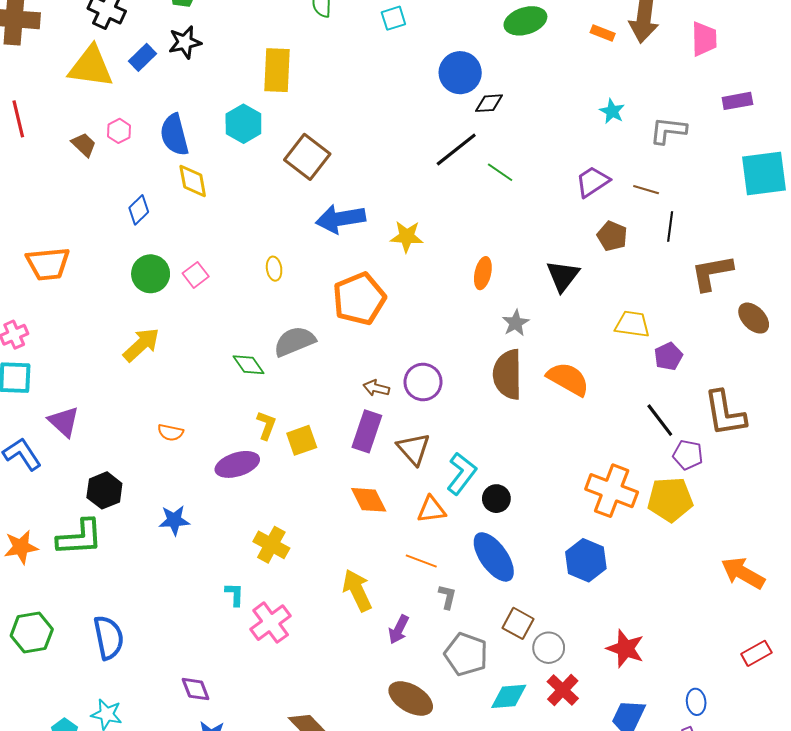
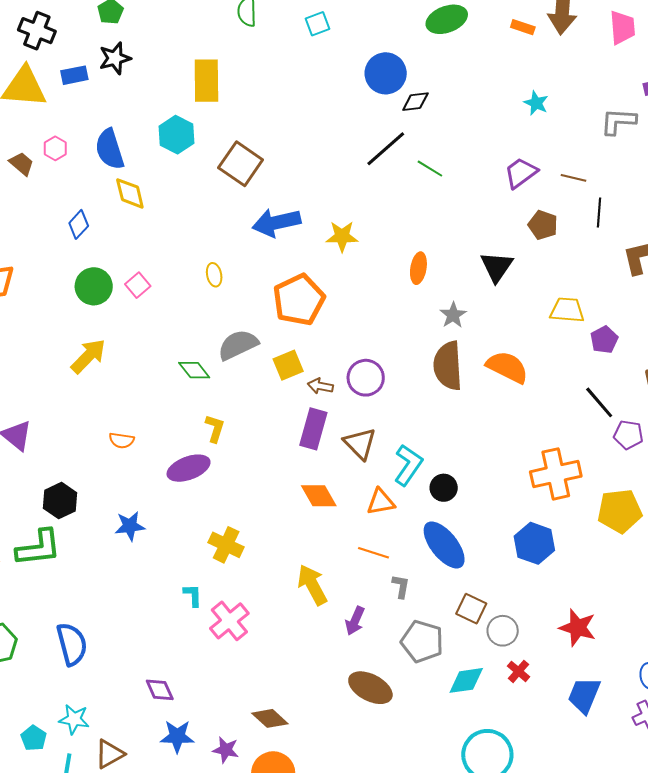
blue rectangle: (143, 57) -> (74, 75), turned 36
gray L-shape: (668, 130) -> (618, 121), moved
yellow square: (302, 440) -> (288, 365), moved
orange cross: (612, 491) -> (556, 474), turned -30
yellow pentagon: (670, 499) -> (620, 511), moved
red cross: (563, 690) -> (519, 671), size x0.7

